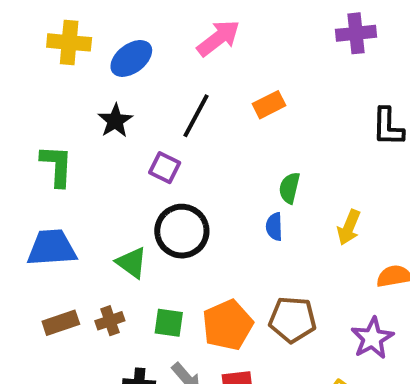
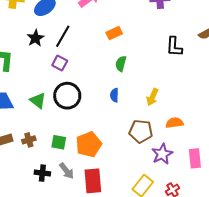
black line: (196, 116) -> (63, 36), moved
green semicircle: (289, 188) -> (121, 64), moved
green triangle: (132, 263) -> (38, 100), moved
brown pentagon: (292, 320) -> (141, 131), moved

